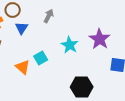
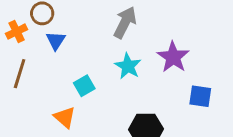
gray arrow: (49, 16) -> (125, 22), moved, size x1.5
orange triangle: (23, 67) -> (65, 117), moved

